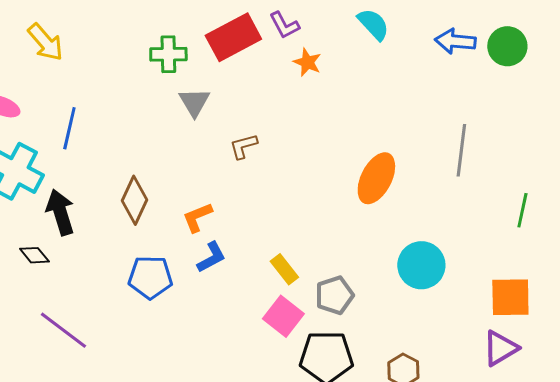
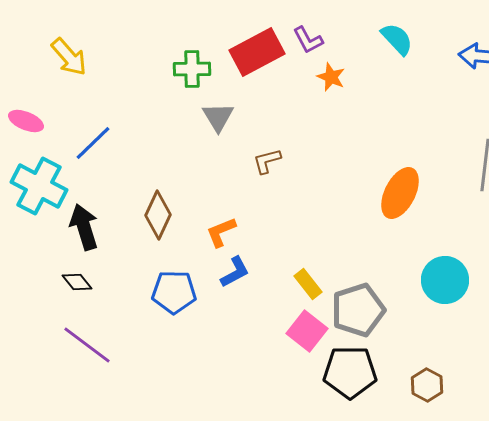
blue line: (69, 128) -> (93, 143), turned 33
black diamond: (34, 255) -> (77, 282), moved
gray pentagon: (334, 295) -> (358, 310), size x1.4

